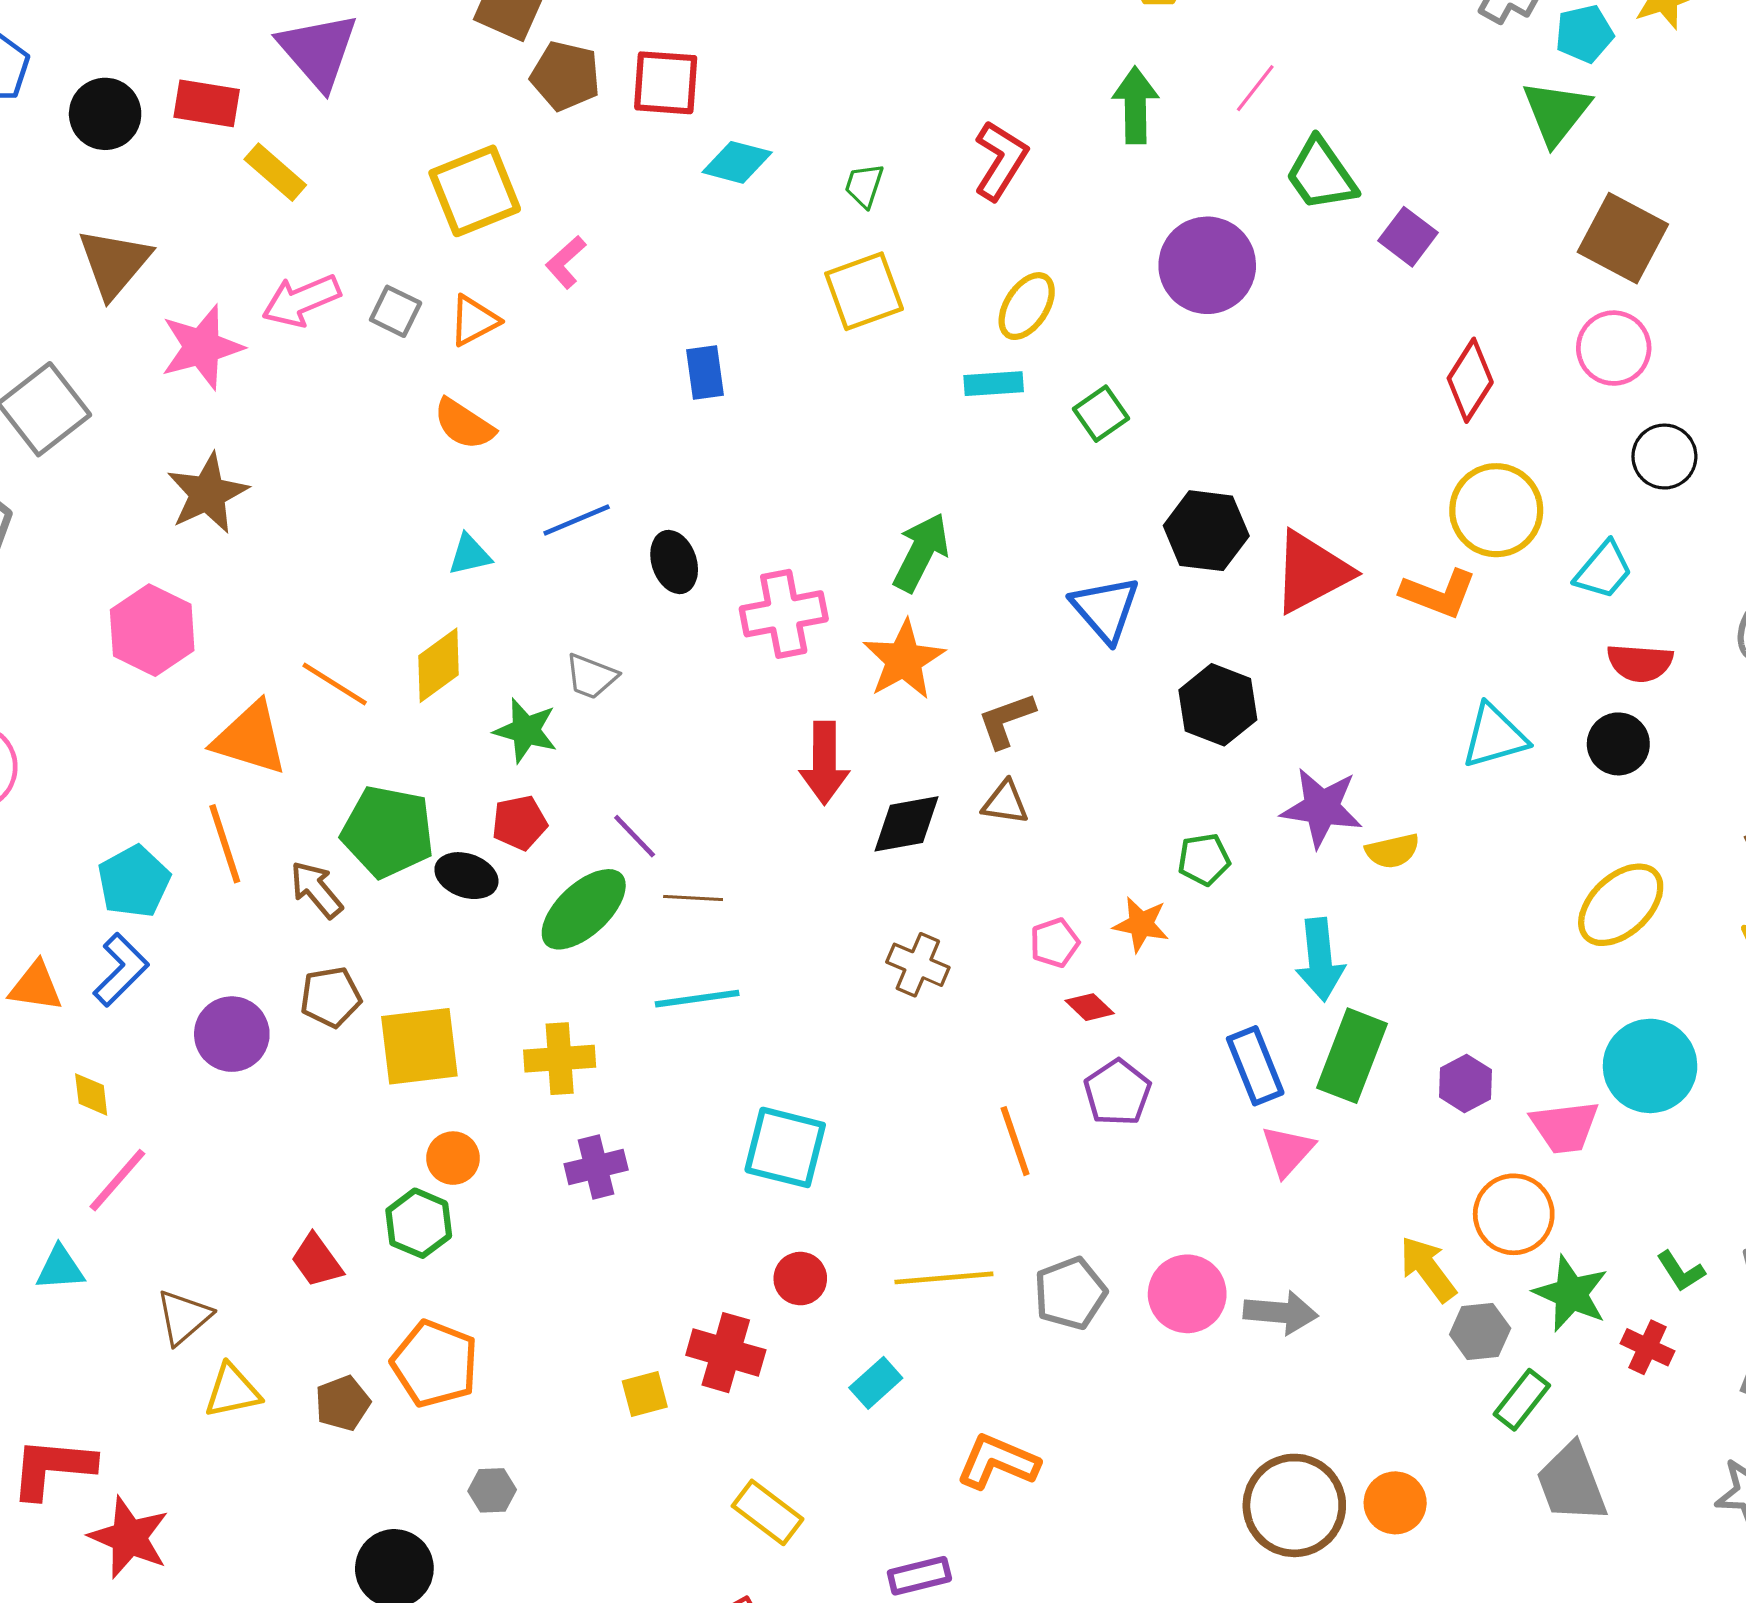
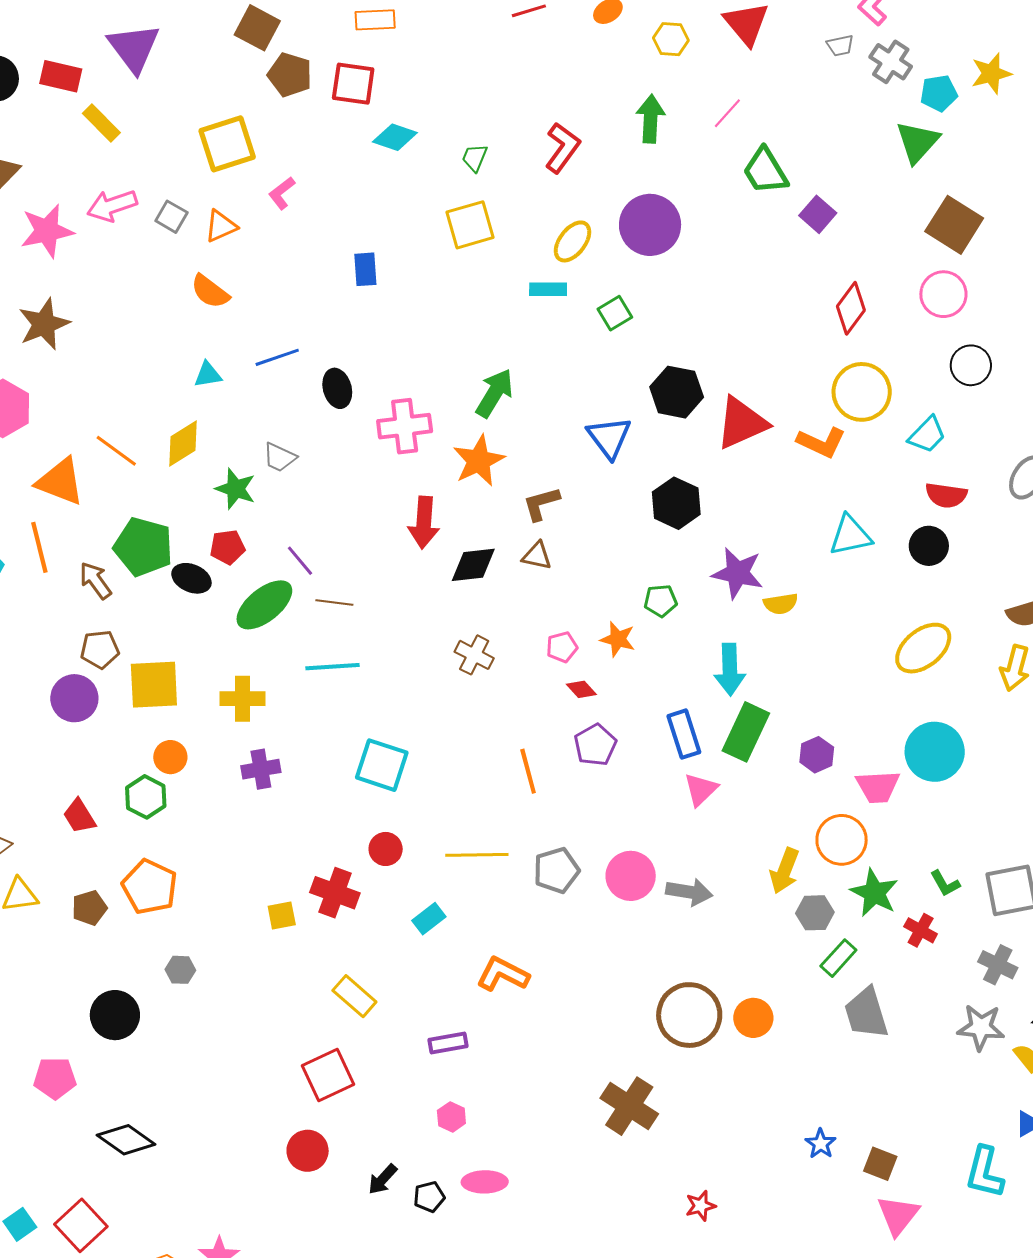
purple circle: (1207, 265) -> (650, 225), moved
purple circle: (232, 1034) -> (74, 698), moved
yellow arrow: (1428, 1269) -> (785, 871), turned -126

